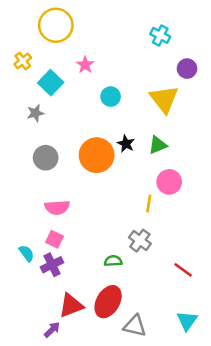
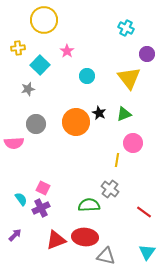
yellow cross: (23, 61) -> (18, 48), turned 32
pink semicircle: (57, 207) -> (14, 143), moved
green semicircle: (113, 261) -> (89, 205), size x1.5
red ellipse: (108, 302) -> (85, 237), turned 65
purple arrow: (52, 330) -> (15, 235), moved

